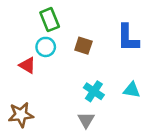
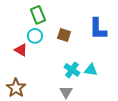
cyan triangle: (132, 90) -> (91, 70), moved
brown star: (21, 115) -> (16, 88), turned -30

